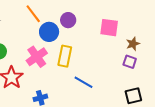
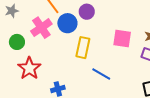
pink square: (109, 28) -> (122, 39), moved
pink cross: (37, 57) -> (41, 28), moved

